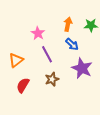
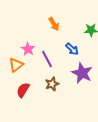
orange arrow: (68, 24) -> (54, 24), moved, turned 136
pink star: (38, 33) -> (28, 49), moved

